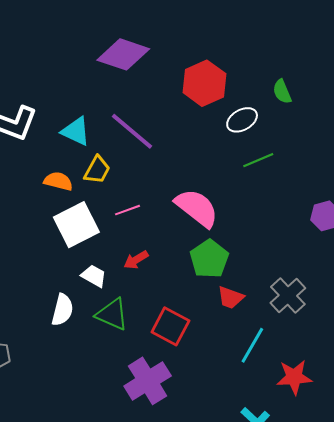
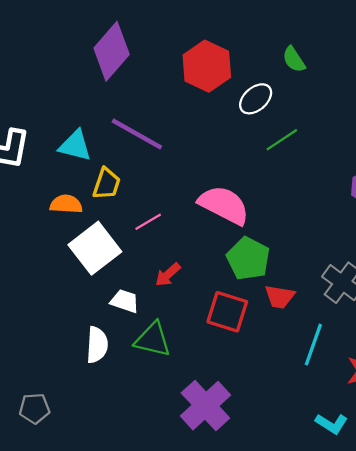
purple diamond: (123, 54) -> (112, 51), turned -57
red square: (170, 326) -> (227, 312), moved

